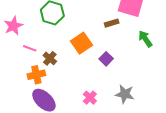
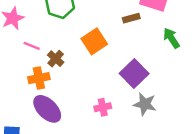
purple square: (106, 59) -> (134, 73), moved, size x1.6
pink cross: (90, 98) -> (103, 107), turned 32

